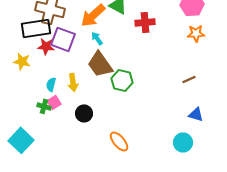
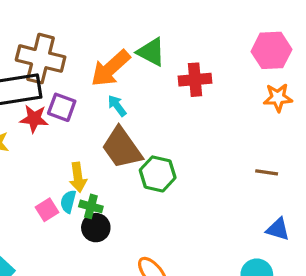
purple square: (63, 39) -> (62, 107), size x0.7
brown line: (189, 79) -> (267, 172), turned 32
cyan semicircle: (51, 84) -> (68, 202), moved
green cross: (44, 106) -> (91, 206), moved

